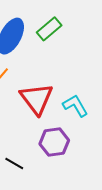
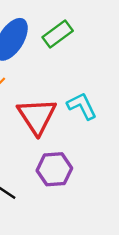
cyan L-shape: (75, 106) -> (82, 106), moved

